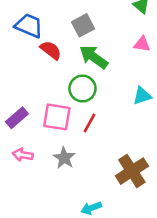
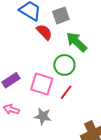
gray square: (83, 25) -> (61, 15), moved
gray star: (64, 158) -> (43, 116), turned -30

